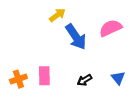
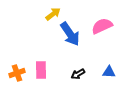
blue triangle: (118, 78) -> (109, 72), turned -48

